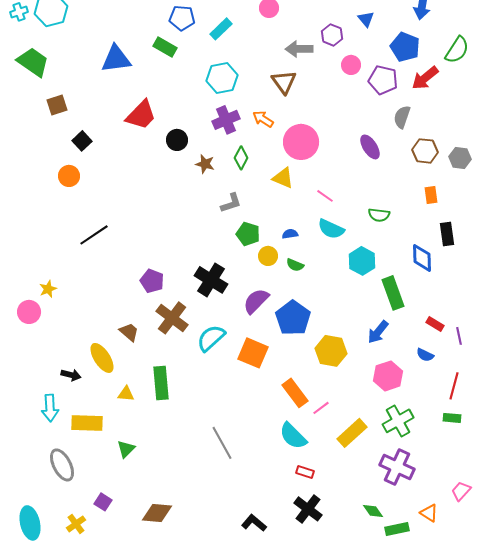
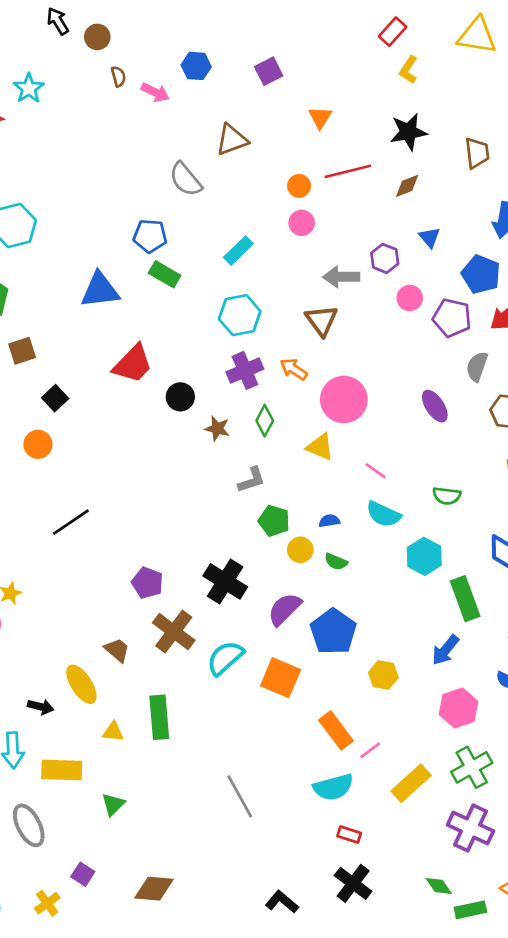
blue pentagon: (182, 18) -> (150, 236), moved
yellow hexagon: (331, 351) -> (383, 675), size x0.7
cyan semicircle: (293, 436) -> (333, 787), turned -60

